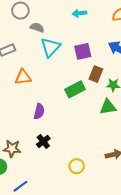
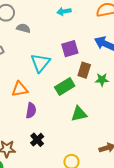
cyan triangle: (51, 47) -> (40, 63), moved
orange triangle: (23, 77) -> (20, 89), moved
green triangle: (108, 107) -> (79, 114), moved

